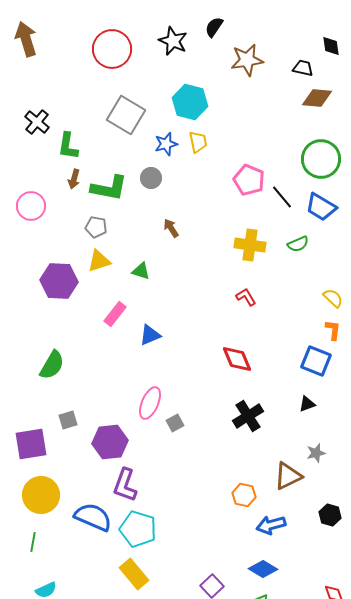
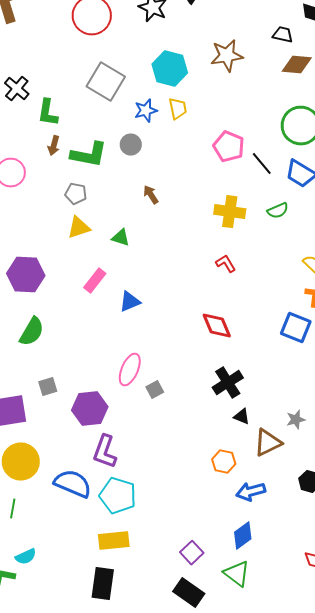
brown star: (247, 60) -> (227, 56), moved
purple hexagon: (59, 281) -> (26, 275), moved
black triangle: (307, 404) -> (242, 417), moved, turned 42
blue diamond: (263, 569) -> (243, 536), turned -68
yellow rectangle: (134, 574) -> (114, 541), turned -56

